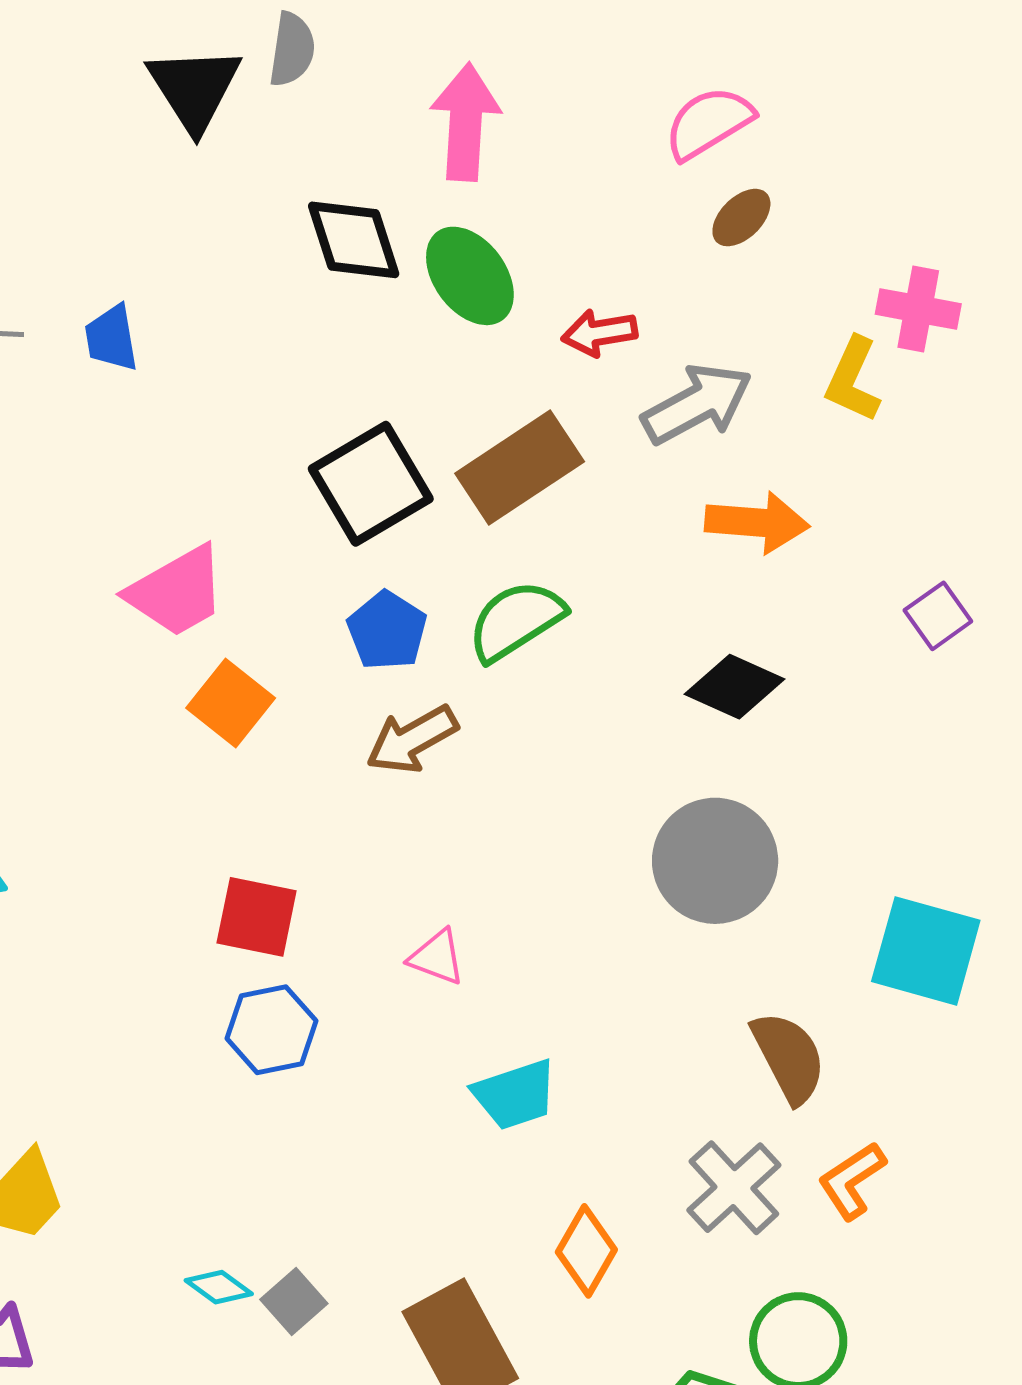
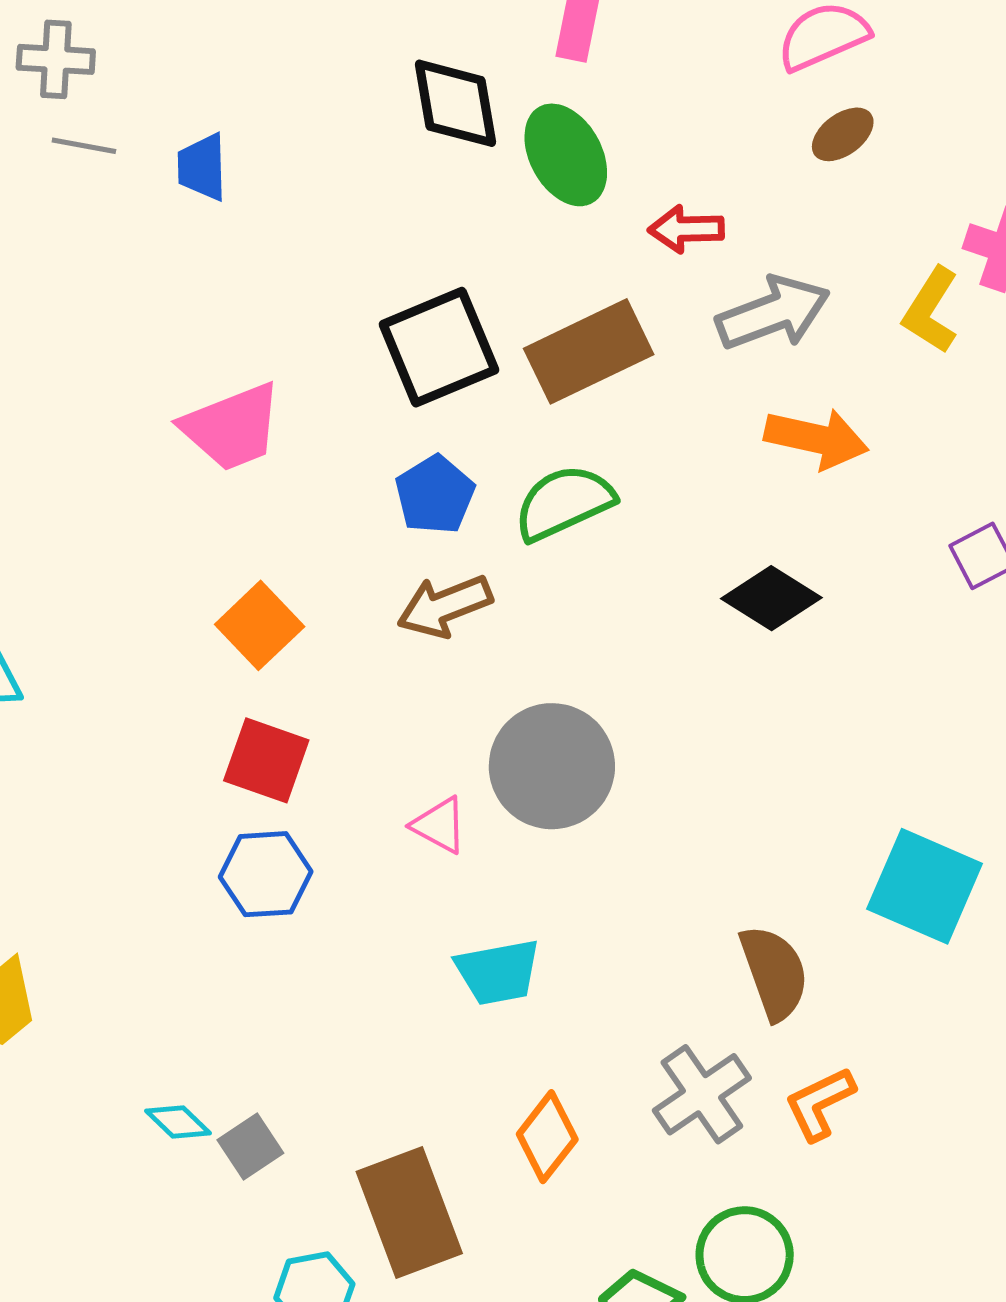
orange square: (231, 703) -> (260, 625), moved
gray circle: (715, 861) -> (552, 766), moved

